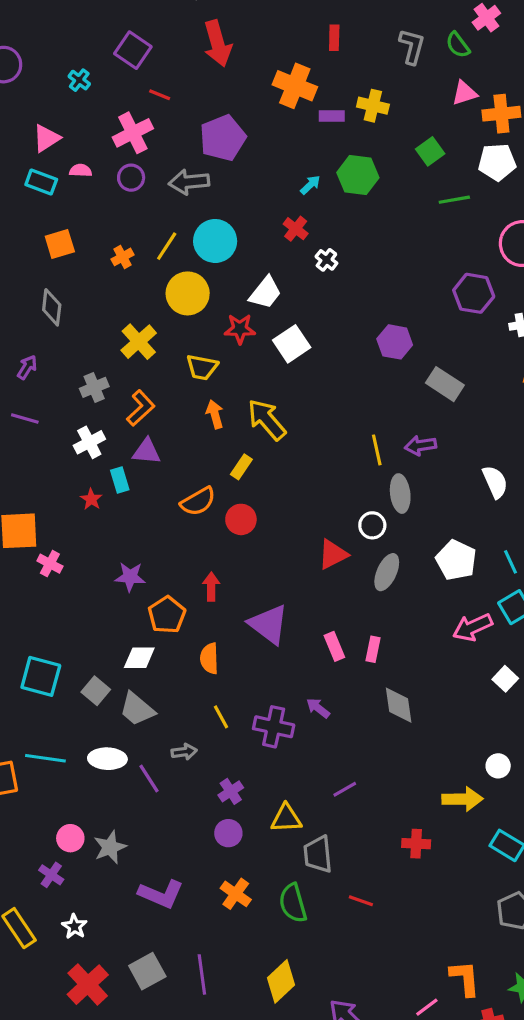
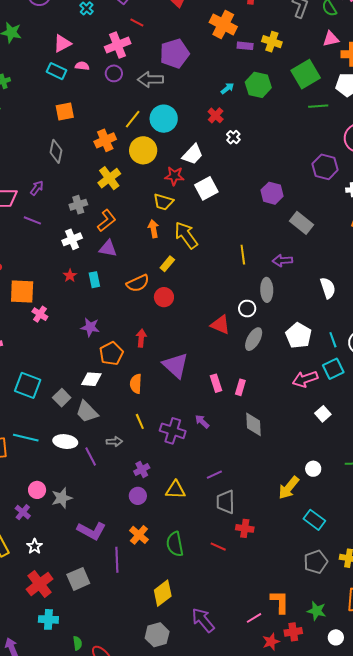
green square: (430, 151) -> (306, 74), size x1.6
orange cross: (123, 257) -> (105, 140), moved, size x1.5
yellow trapezoid: (202, 367) -> (163, 202), moved
yellow line: (377, 450) -> (243, 255), moved
cyan rectangle: (120, 480) -> (94, 280), moved
red triangle: (333, 554) -> (220, 325), turned 45
yellow arrow: (462, 799) -> (289, 488), turned 125
red cross: (416, 844) -> (245, 528), moved
gray trapezoid: (318, 854) -> (226, 502), moved
purple line: (202, 974) -> (117, 560), moved

